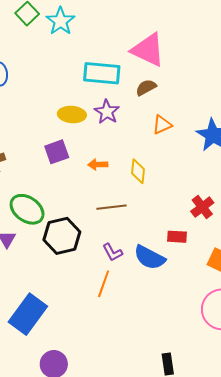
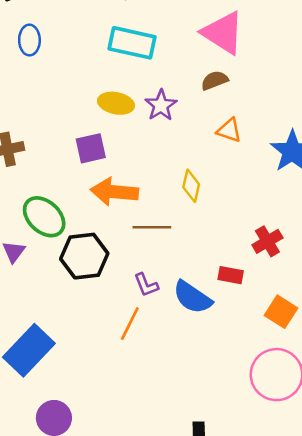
cyan rectangle: (102, 73) -> (132, 43), moved
orange triangle: (162, 125) -> (229, 130), turned 35
orange arrow: (98, 165) -> (114, 192), moved, size x1.8

